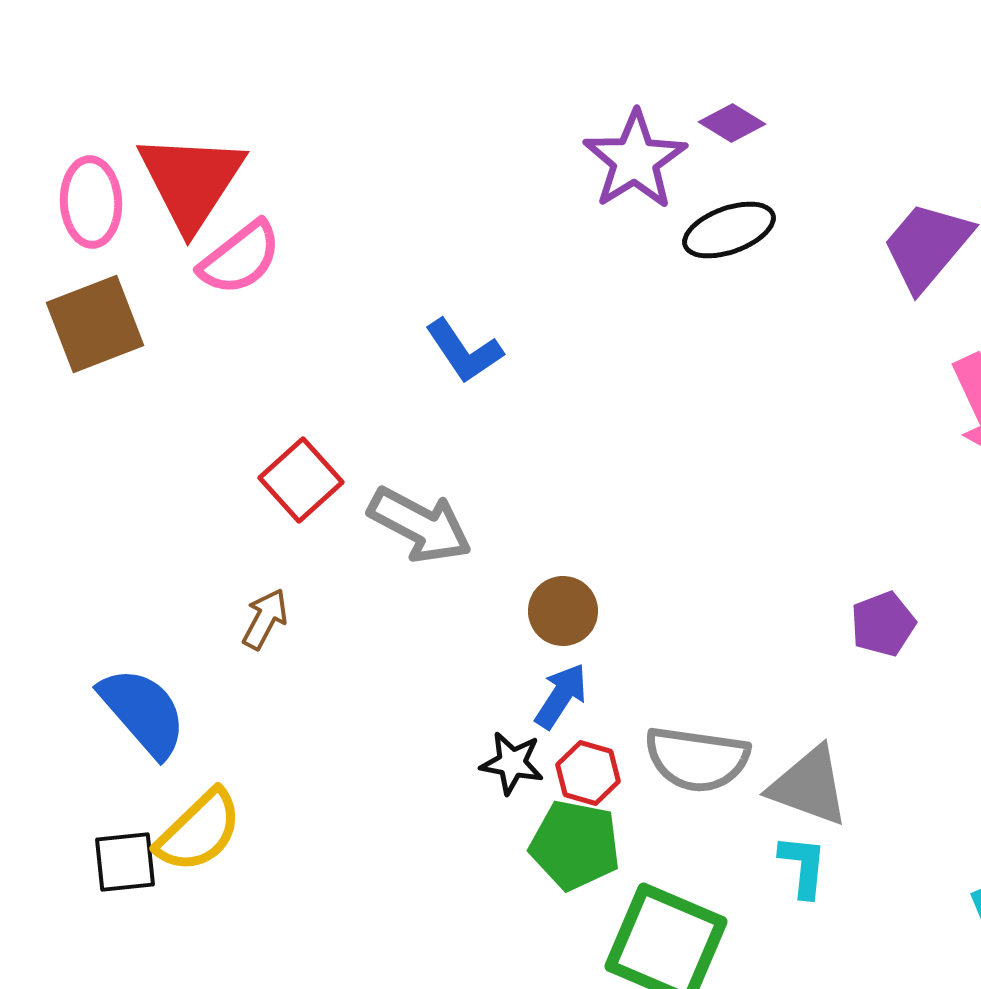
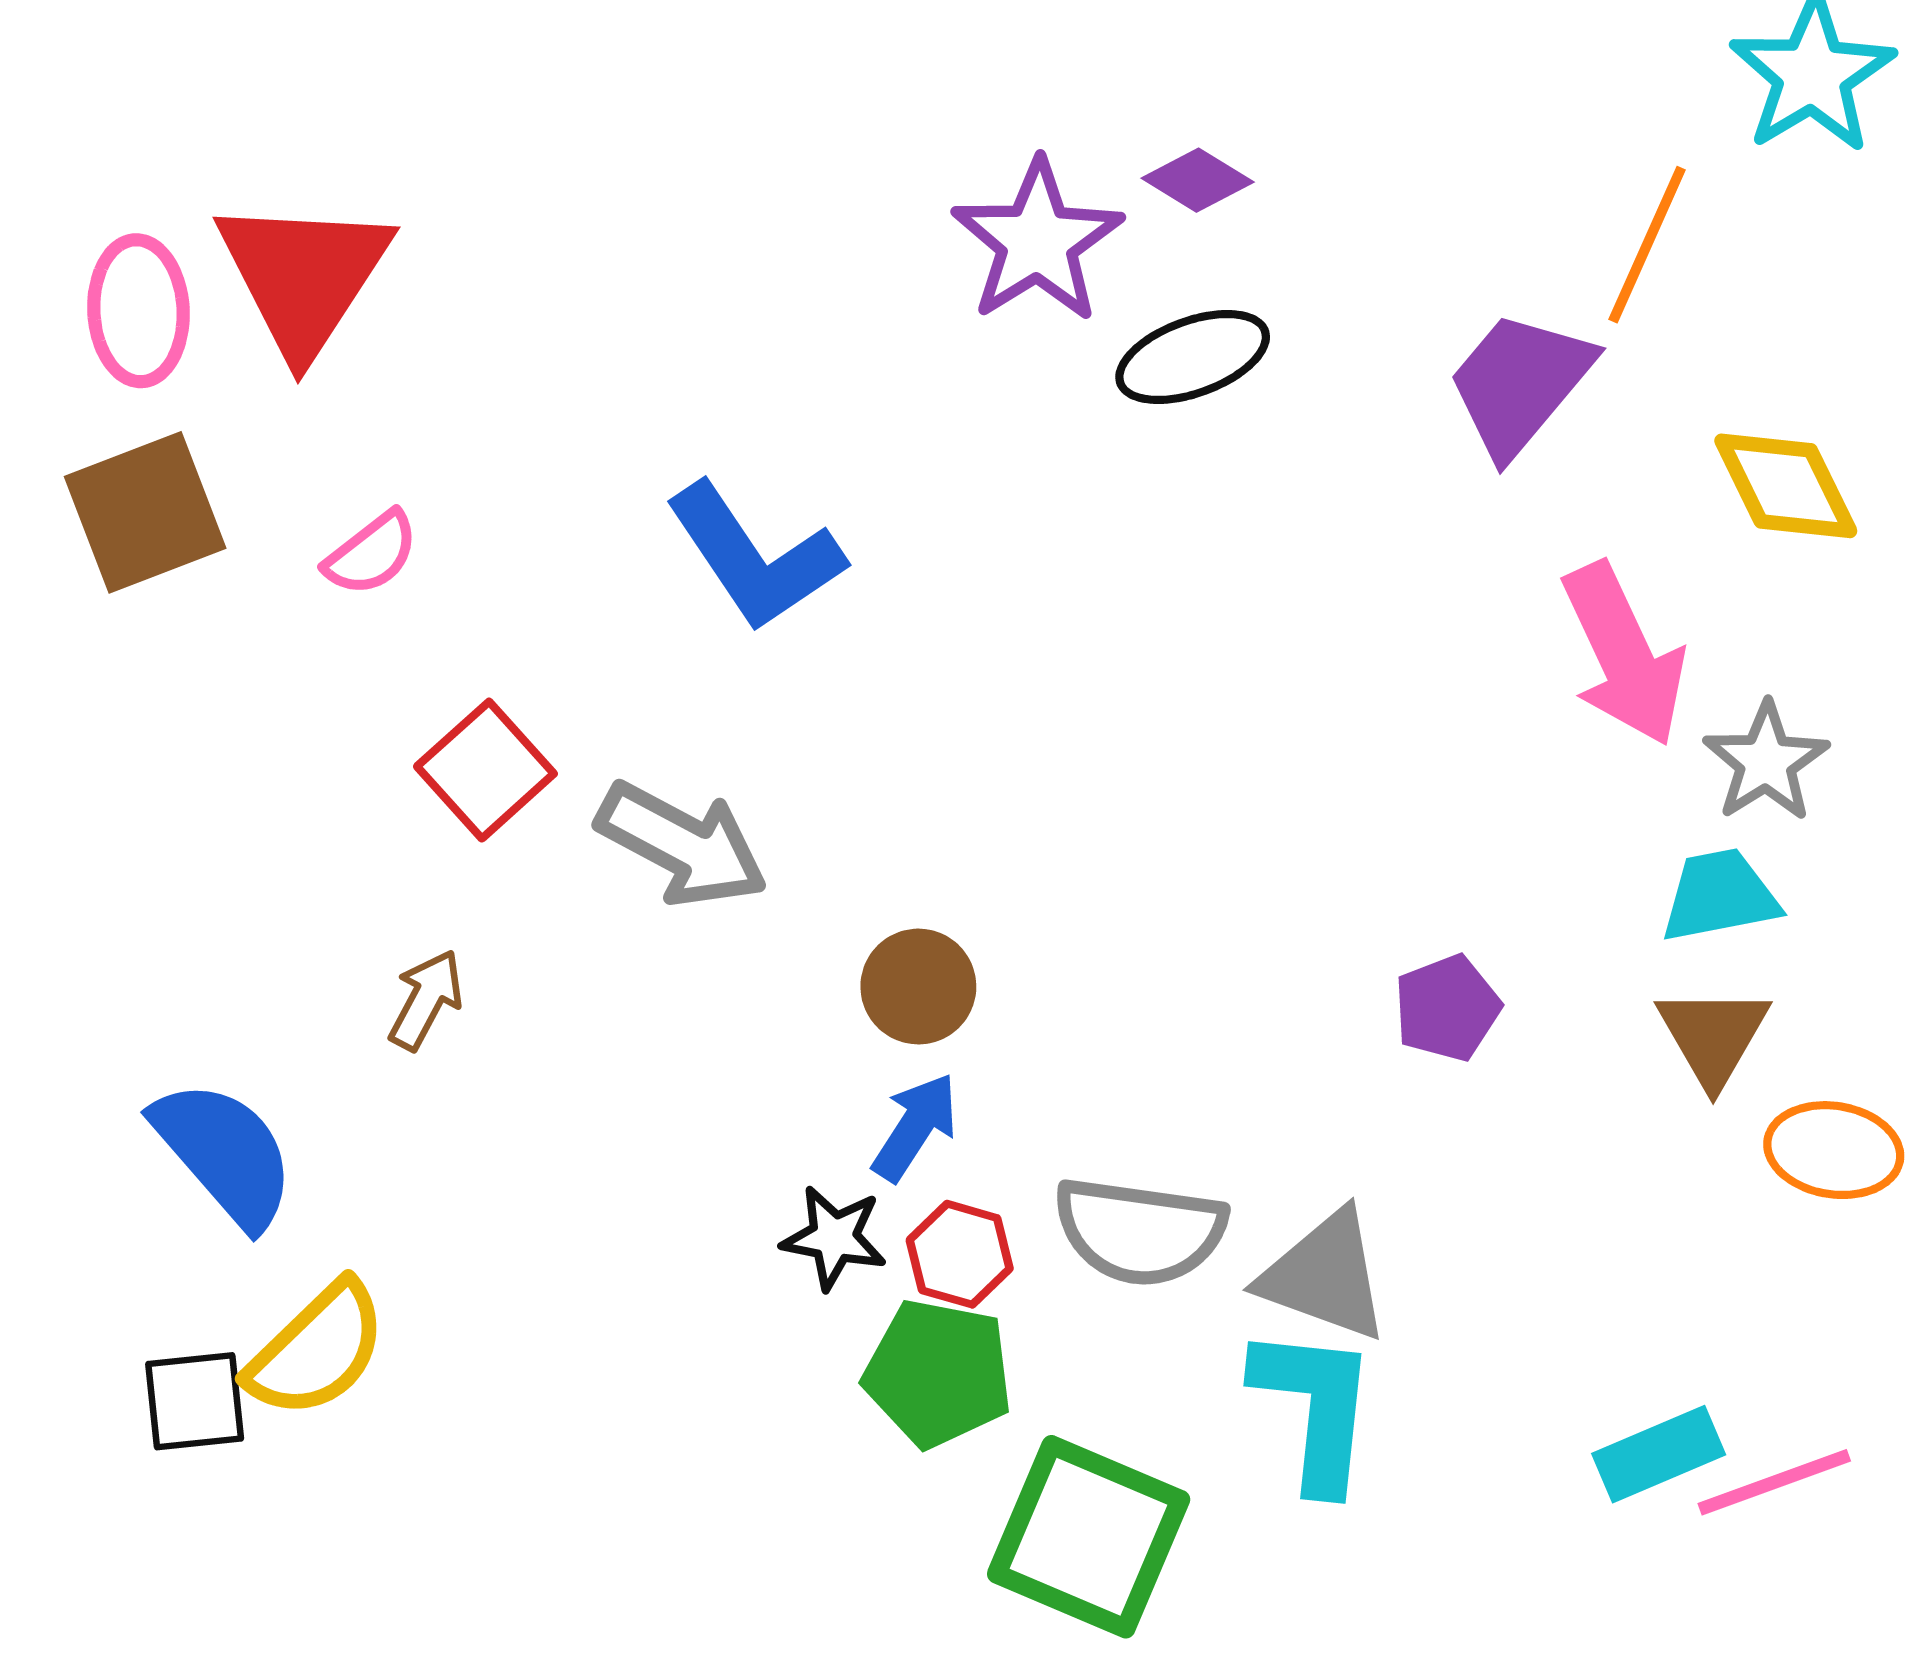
pink semicircle: (240, 258) -> (371, 554), moved, size x0.7
blue L-shape: (464, 351) -> (755, 557), size x1.4
cyan L-shape: (803, 866) -> (1315, 1408), size x1.6

